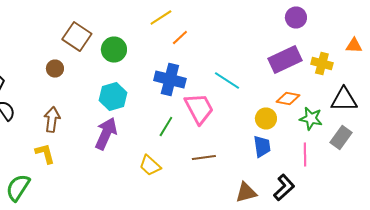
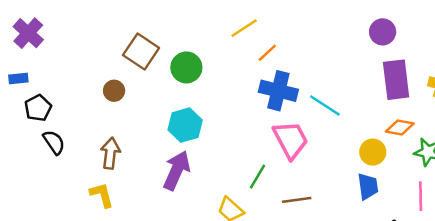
purple circle: (296, 18) -> (383, 32), moved
purple rectangle: (285, 60) -> (396, 80), turned -72
blue cross: (170, 80) -> (278, 91), moved
green line: (166, 126) -> (257, 177), moved

